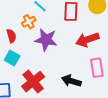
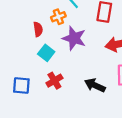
cyan square: (12, 58) -> (46, 53), moved
red cross: (33, 82) -> (54, 81), size x0.7

